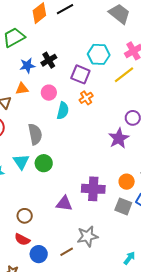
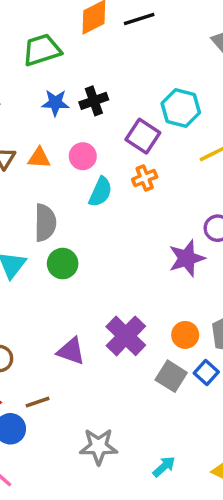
orange triangle: (22, 89) -> (39, 158), moved
green circle: (44, 163) -> (63, 264), moved
purple cross: (93, 189) -> (126, 336), turned 30
gray star: (88, 236) -> (99, 446), moved
brown line: (67, 252) -> (38, 402), moved

